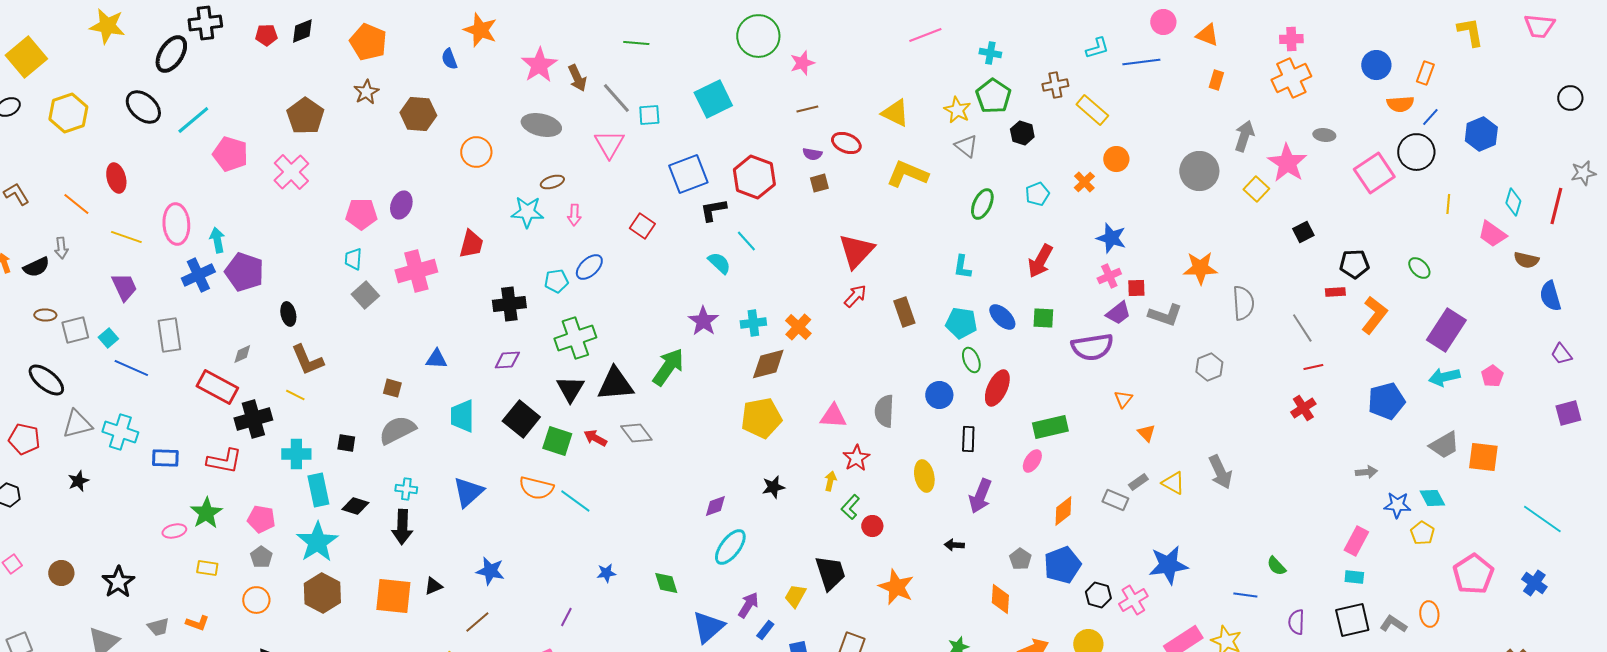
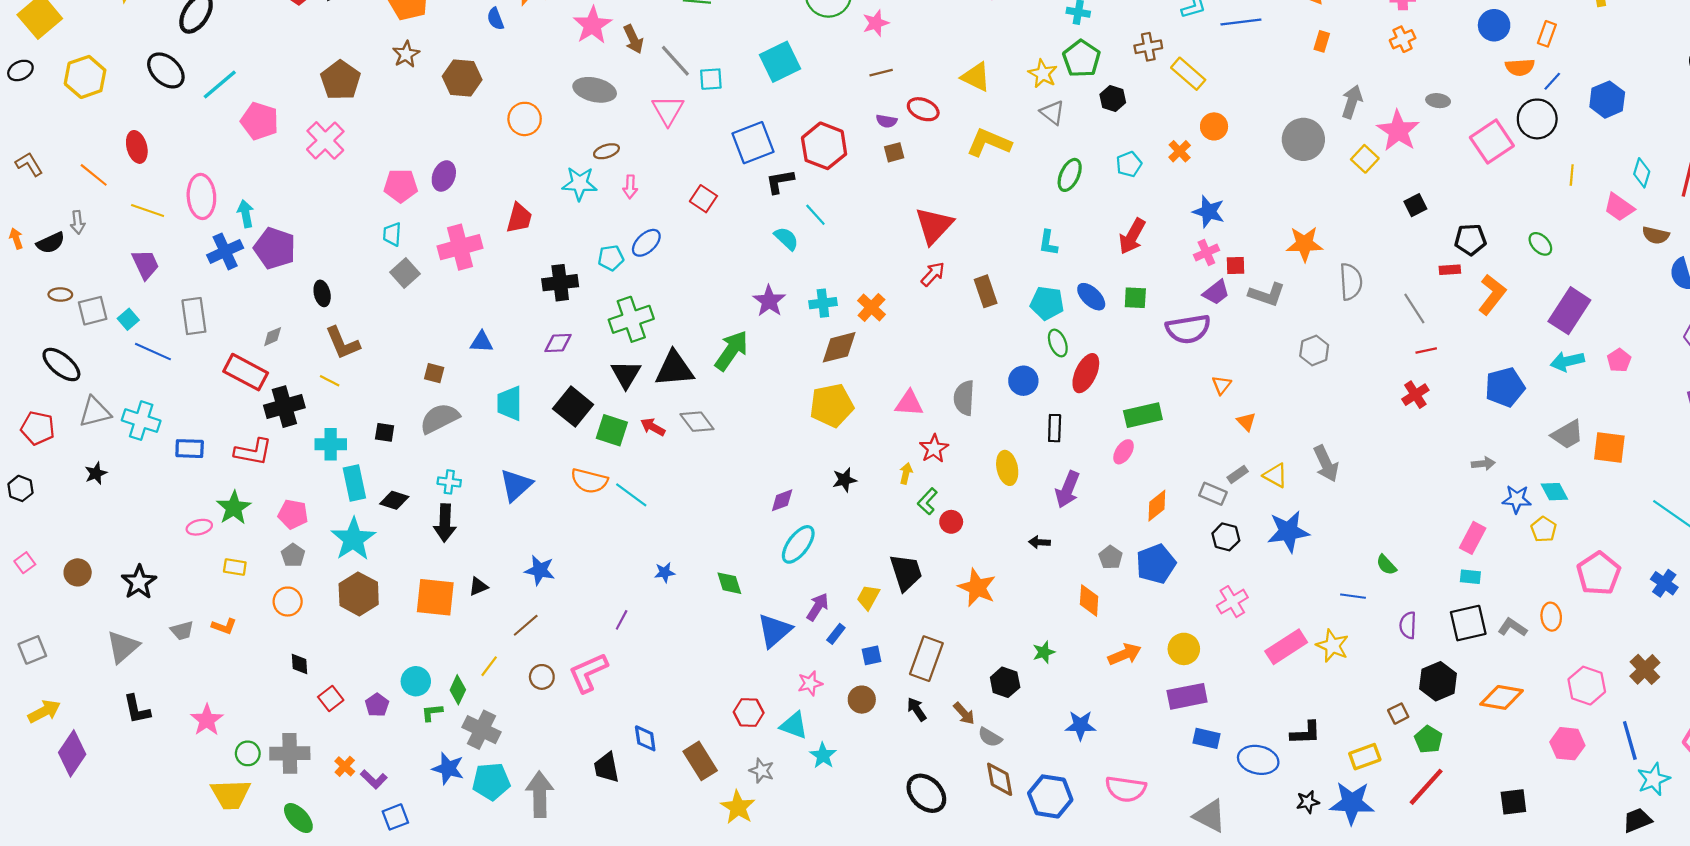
orange cross: (1291, 78) -> (1403, 39), size x0.6
blue star: (1168, 565) -> (1288, 531), moved
black hexagon: (1098, 595) -> (1226, 537), moved

